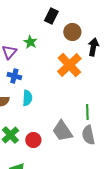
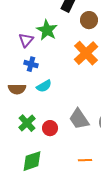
green star: (30, 42) -> (47, 30), size x1.5
cyan semicircle: (27, 98) -> (44, 86), turned 56

